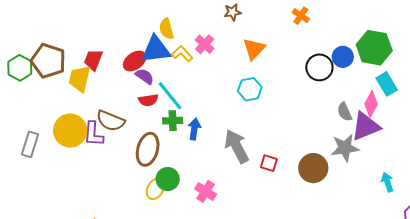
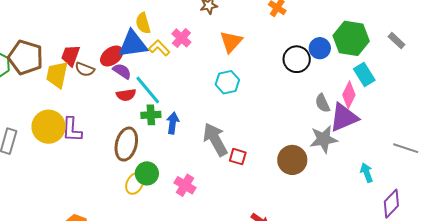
brown semicircle: (111, 121) -> (85, 69), moved, size x0.7
red square: (269, 163) -> (238, 157), moved

